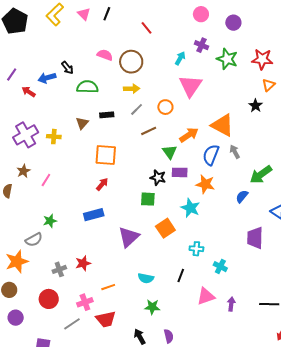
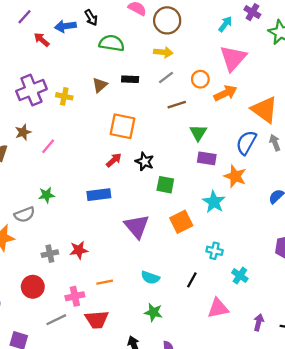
orange arrow: (189, 135) -> (225, 93), moved
black star: (158, 177) -> (145, 161), moved
purple triangle: (129, 237) -> (137, 226), turned -35
purple arrow: (231, 304) -> (259, 322), moved

